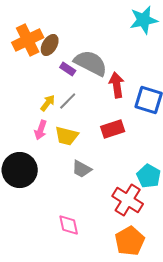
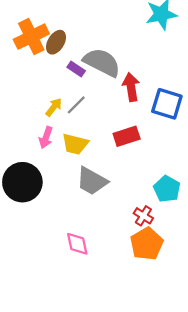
gray trapezoid: (82, 169) -> (92, 181), size x1.4
red cross: (128, 200) -> (143, 216), size x0.6
orange pentagon: (130, 241) -> (147, 244), moved

